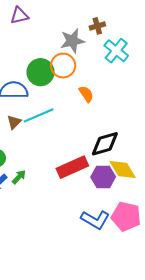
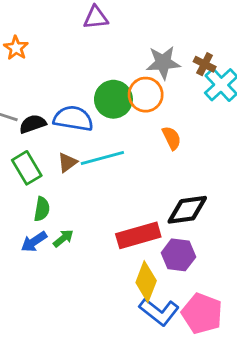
brown cross: (97, 26) -> (205, 64), moved, turned 35
yellow diamond: (123, 170) -> (146, 282), moved, turned 44

